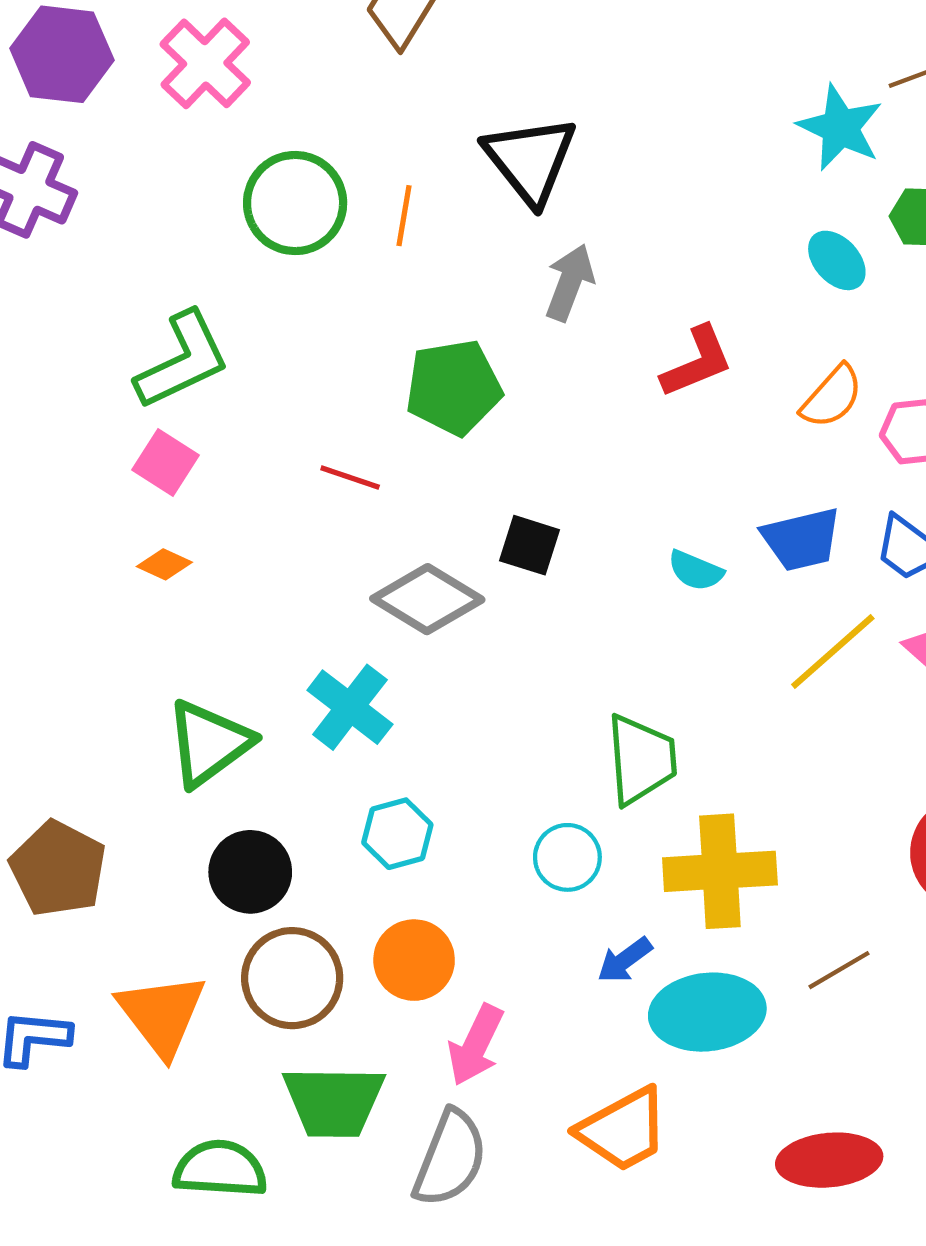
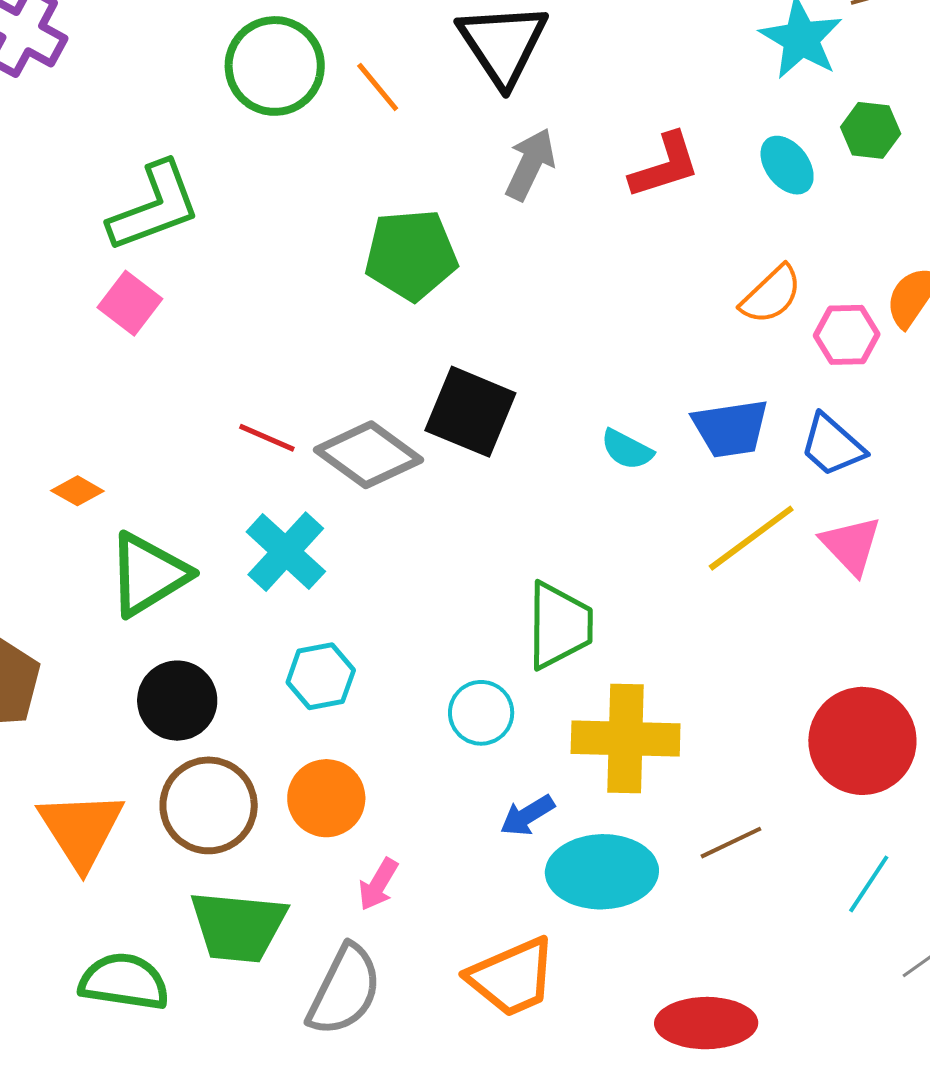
orange line: (404, 216) -> (378, 87), turned -54
red L-shape: (697, 362) -> (665, 166), moved
red line: (350, 478) -> (267, 438), moved
black square: (529, 545) -> (470, 412), size x1.5
orange diamond: (164, 564) -> (77, 491), moved
pink arrow: (476, 1045) -> (378, 884), size x0.7

